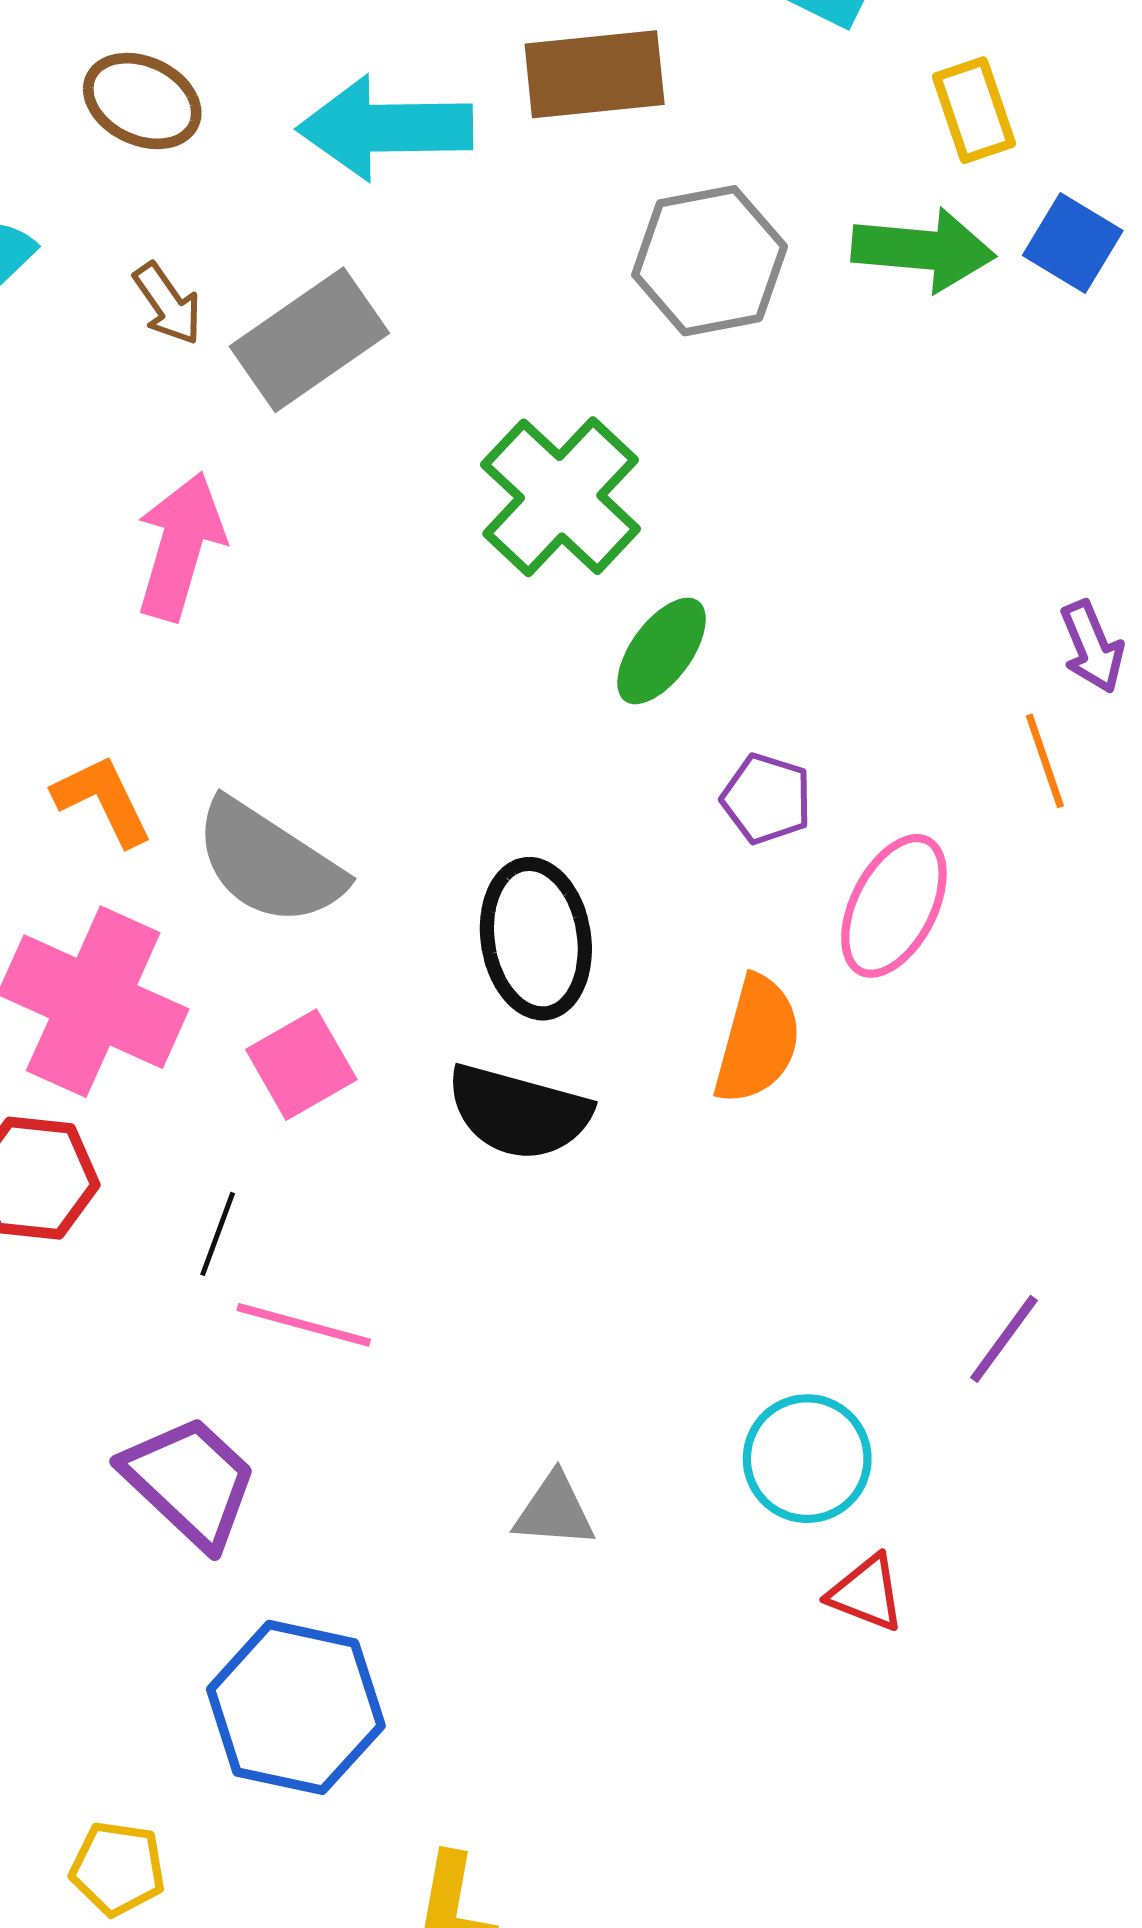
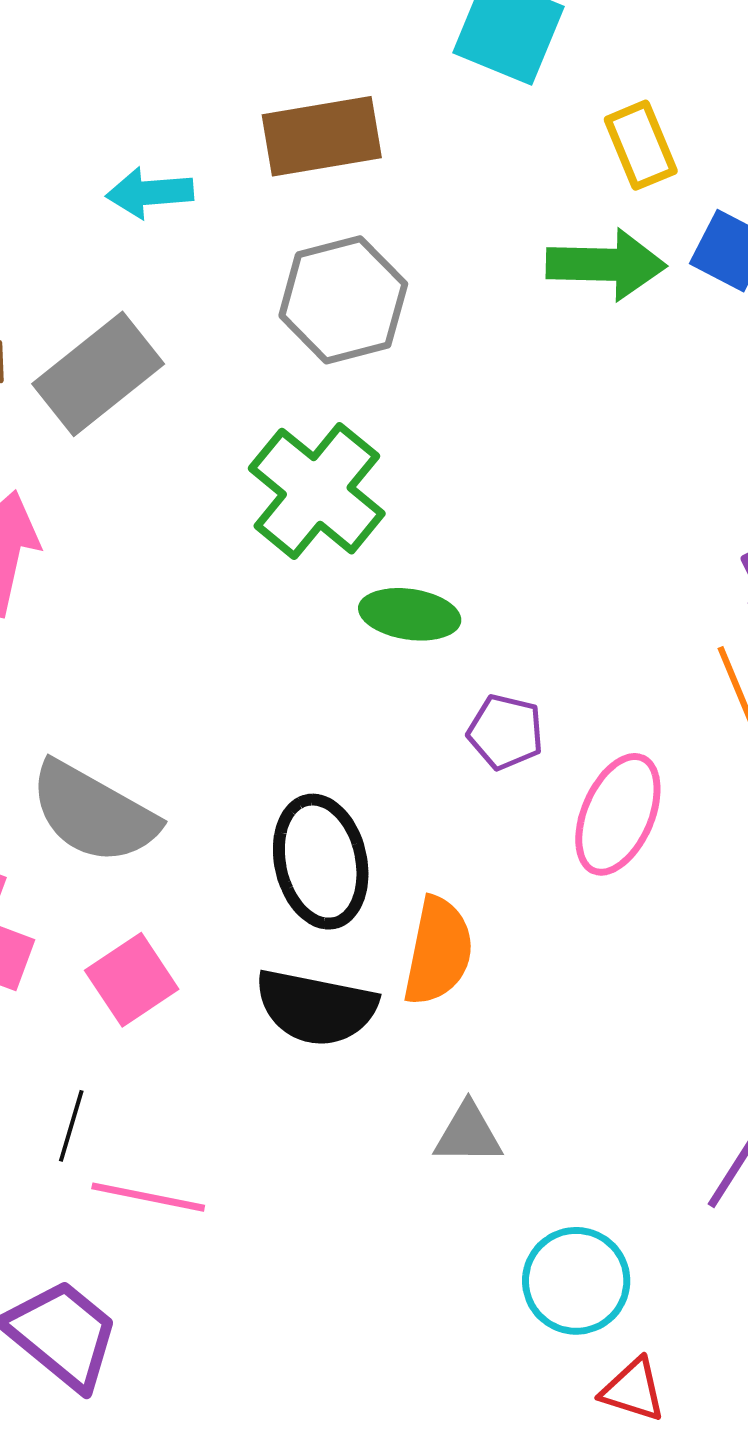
cyan arrow: (385, 128) -> (150, 193), size x0.6
gray hexagon: (710, 261) -> (343, 300), moved
green ellipse: (662, 651) -> (410, 614), turned 66
orange semicircle: (757, 1040) -> (438, 951), moved
gray triangle: (554, 1511) -> (468, 1134), moved

